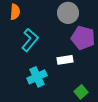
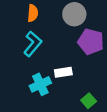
orange semicircle: (15, 12) -> (33, 13), moved
white rectangle: (65, 60) -> (63, 72), moved

